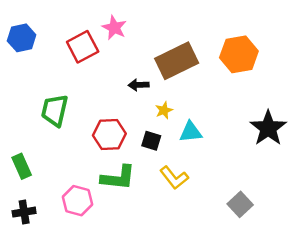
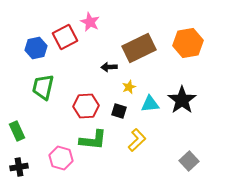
blue hexagon: (22, 38) -> (36, 48), moved
black star: (268, 128) -> (182, 100), moved
yellow L-shape: (174, 178) -> (137, 140), turned -95

